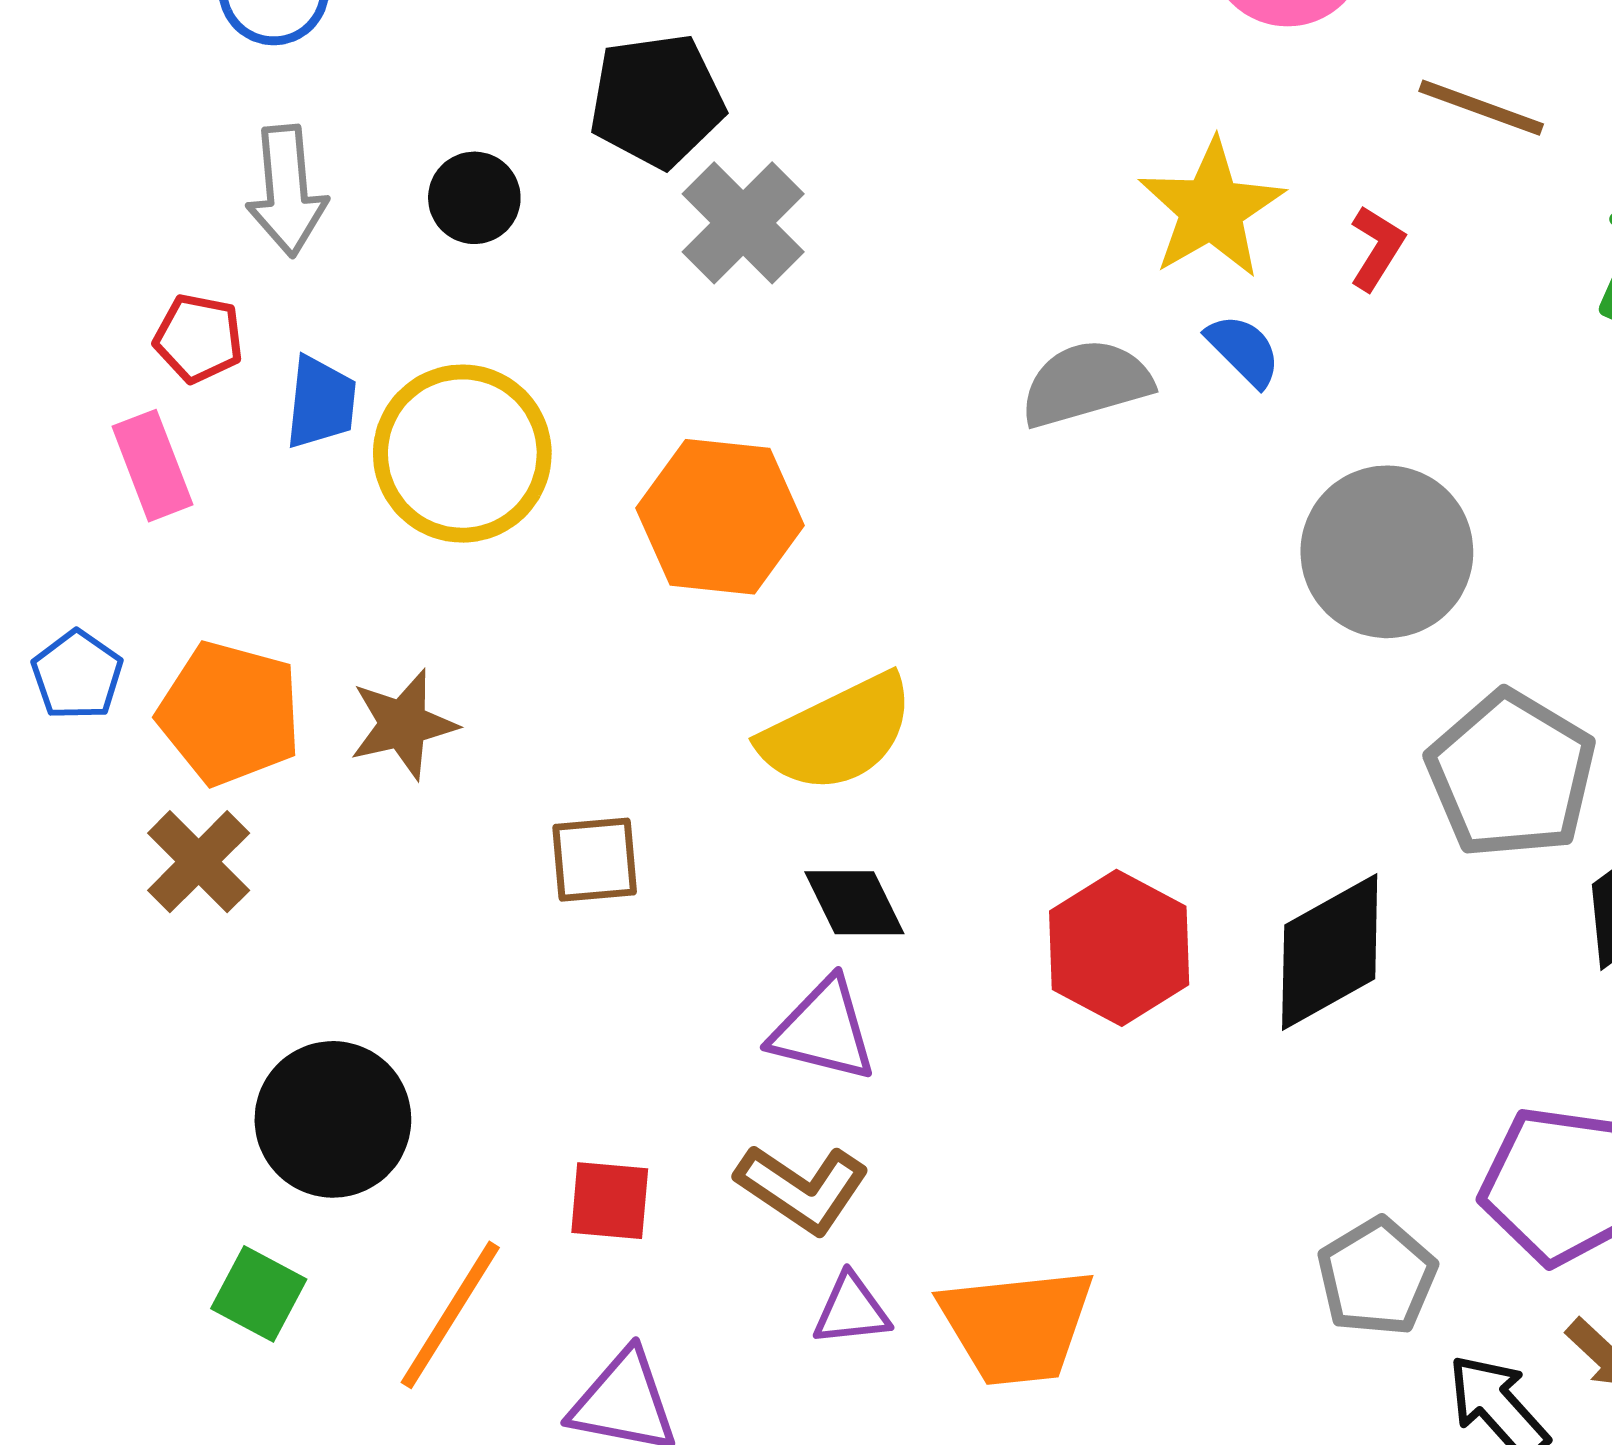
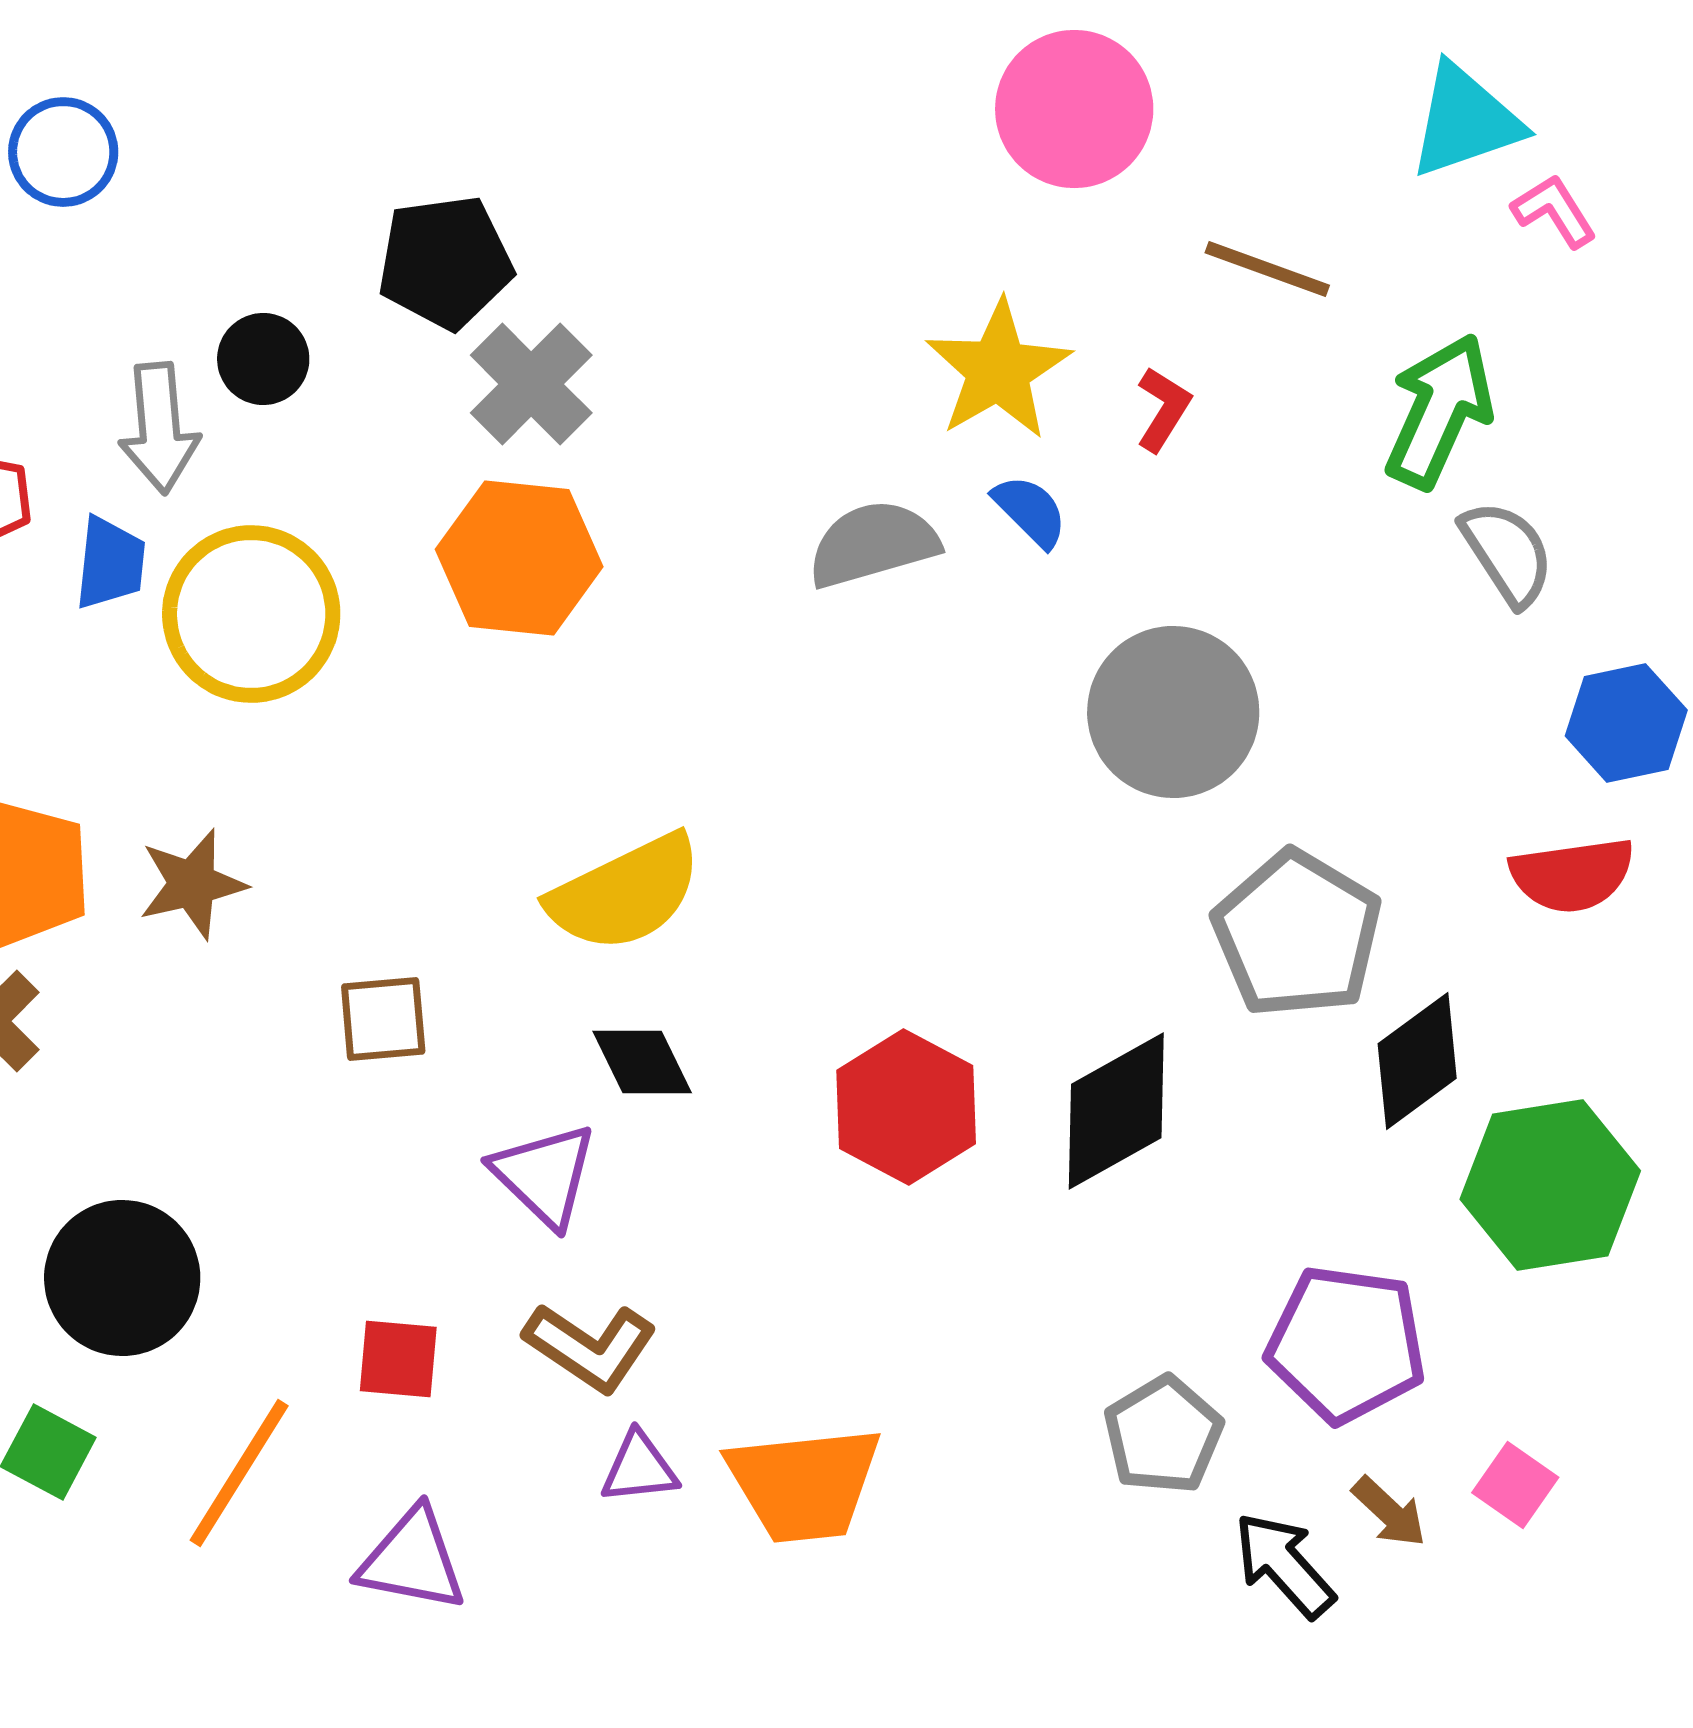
gray arrow: (287, 191) -> (159, 428), moved
orange hexagon: (720, 517) -> (519, 558), moved
purple triangle: (823, 1030) -> (544, 1175), moved, turned 30

